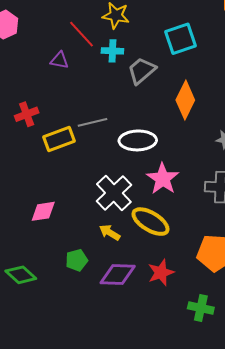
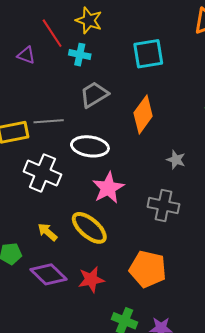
gray trapezoid: (142, 71) -> (94, 95), moved
white cross: (114, 193) -> (42, 173), moved, turned -33
purple diamond: (118, 274) -> (48, 274), turned 33

